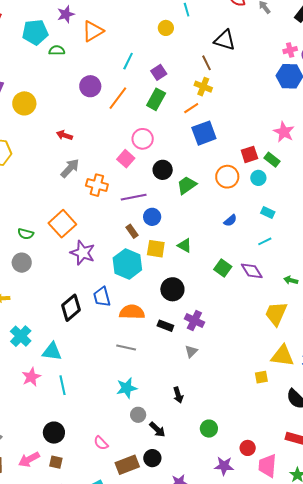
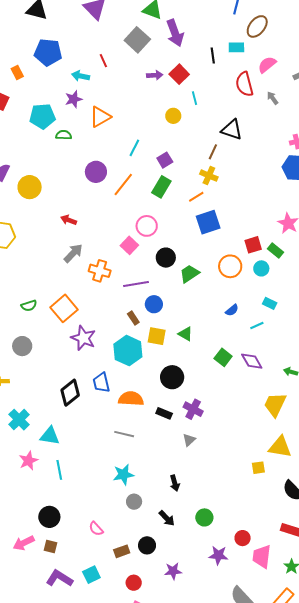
brown line: (207, 63) -> (213, 152), turned 49
green semicircle: (26, 234) -> (29, 306), moved, turned -35
cyan line: (265, 241) -> (257, 325), moved
black arrow: (157, 430) -> (167, 518), moved
brown rectangle: (127, 465) -> (122, 551), size x0.7

